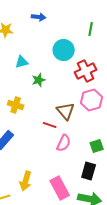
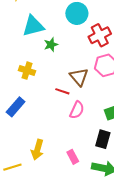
cyan triangle: (22, 62) -> (33, 26), size x1.6
pink rectangle: (60, 188) -> (73, 157), size x0.6

